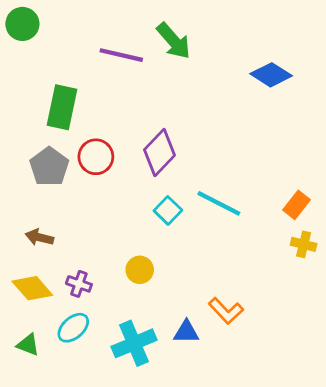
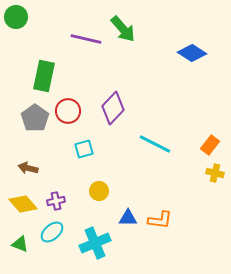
cyan square: (168, 210) -> (84, 149), moved, turned 30
purple cross: (79, 284) -> (56, 201), turned -30
orange L-shape: (226, 311) -> (160, 220), turned -40
blue triangle: (186, 332) -> (128, 218), moved

